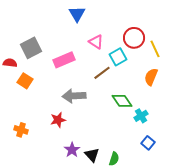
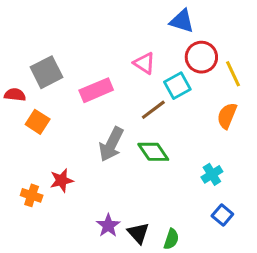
blue triangle: (77, 14) -> (182, 21), moved, turned -42
gray arrow: (74, 96) -> (111, 144), turned -60
green diamond: (122, 101) -> (153, 152), moved
red star: (58, 120) -> (62, 180), moved

